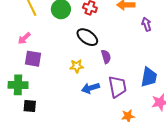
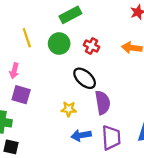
pink arrow: (24, 38) -> (14, 71), turned -40
purple semicircle: (106, 57) -> (103, 103), size x1.5

